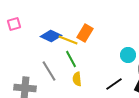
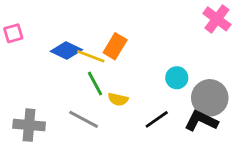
gray line: (49, 71) -> (84, 119), moved, turned -30
yellow semicircle: (77, 79) -> (118, 99), moved, turned -72

